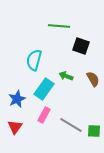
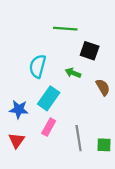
green arrow: (66, 76) -> (73, 73), moved
blue star: (17, 99) -> (19, 109), turned 30
gray line: (71, 125) -> (79, 138), turned 50

